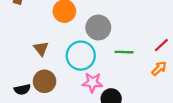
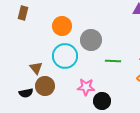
brown triangle: (41, 49) -> (36, 68), moved
cyan circle: (81, 56) -> (65, 56), moved

